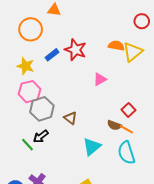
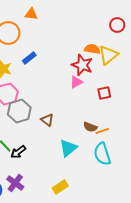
red star: (75, 50) -> (82, 65), moved
red square: (128, 110) -> (104, 93), moved, turned 32
orange line: (126, 129) -> (102, 131), turned -48
black arrow: (41, 136) -> (18, 152), moved

